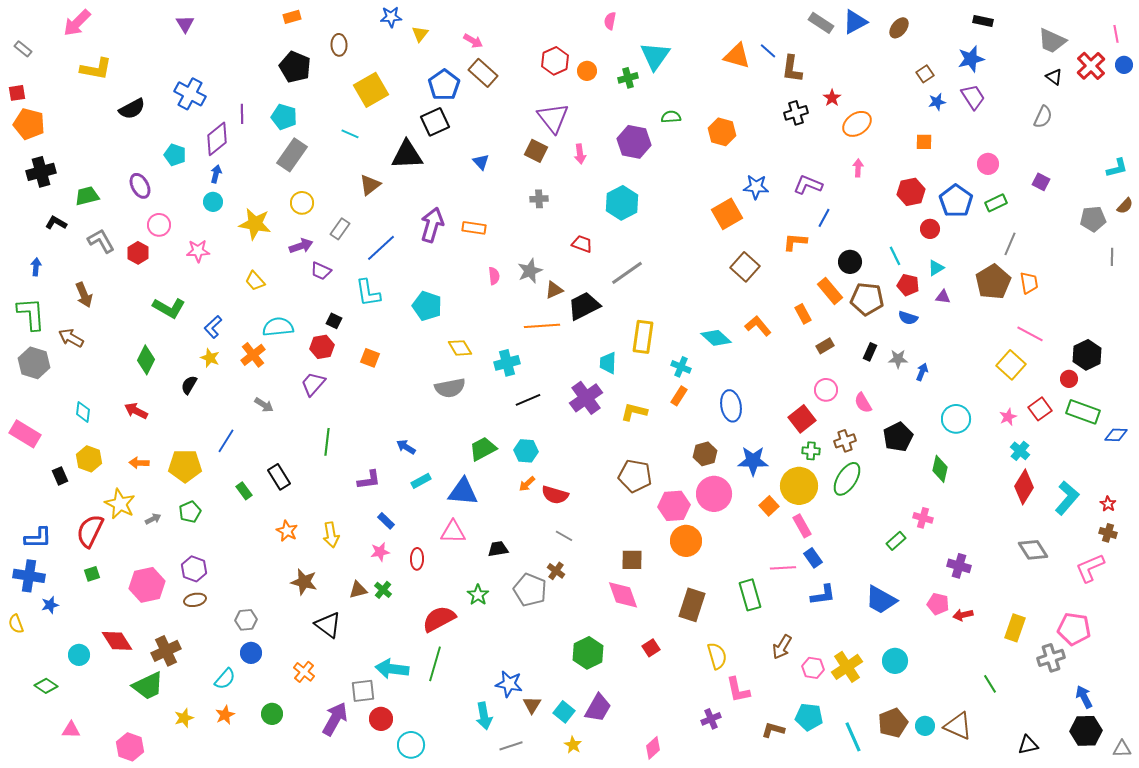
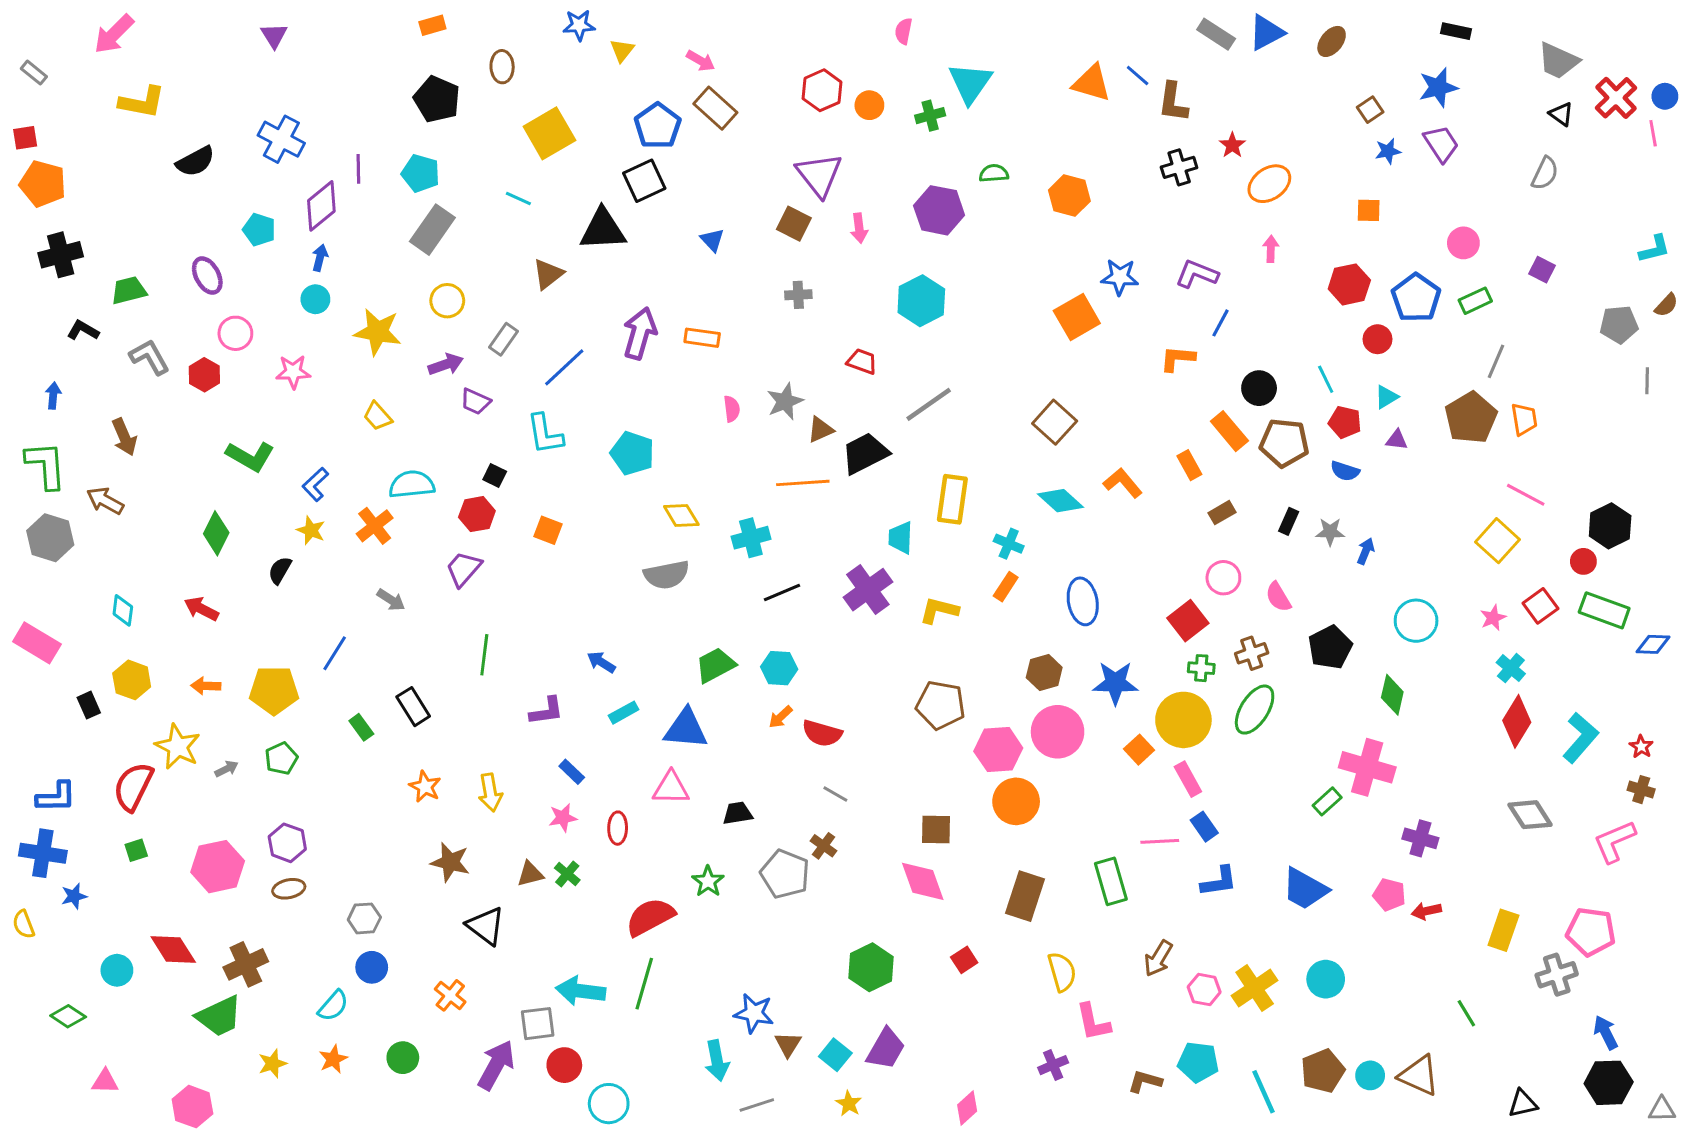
pink line: (1116, 34) -> (1653, 133), moved
brown square: (745, 267) -> (1055, 422), moved
pink cross: (923, 518) -> (1367, 767), size x1.8

